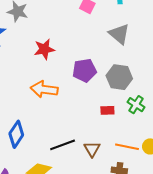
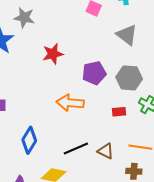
orange arrow: (44, 89) -> (70, 103), moved
brown triangle: (92, 149) -> (106, 151), turned -30

